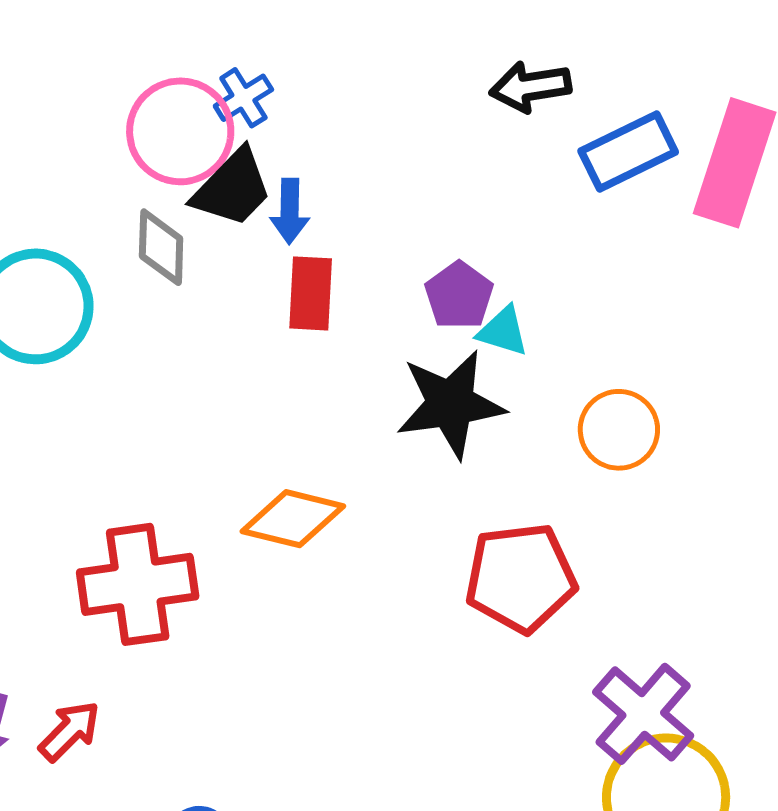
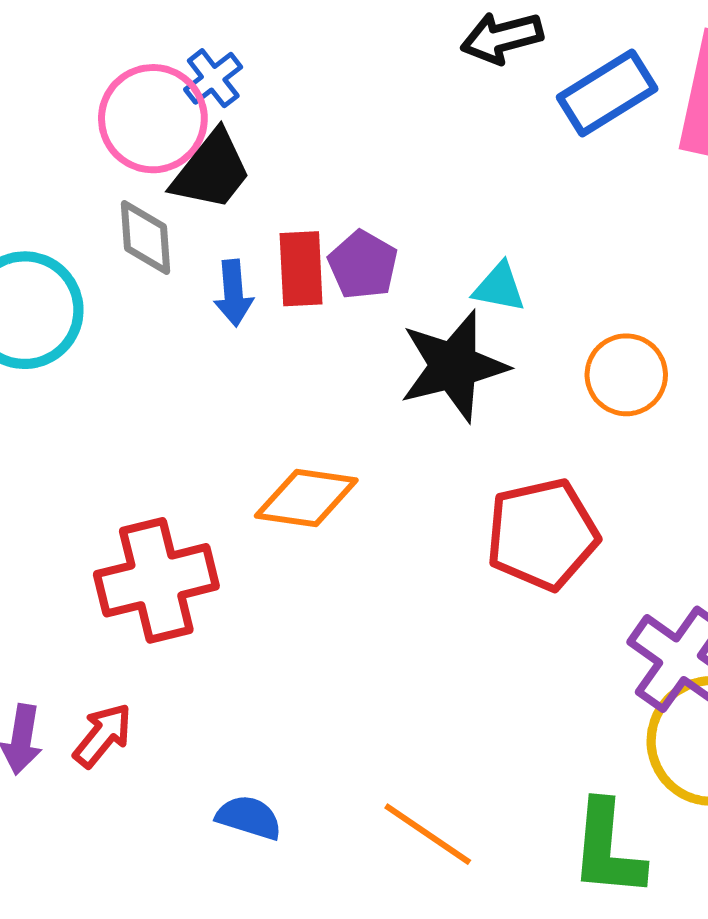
blue arrow: (290, 211) -> (233, 293), moved
purple pentagon: (459, 295) -> (363, 265), moved

